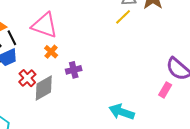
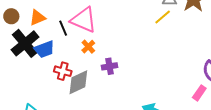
black line: (12, 38) -> (63, 28), moved
red cross: (27, 78) -> (63, 71), turned -36

